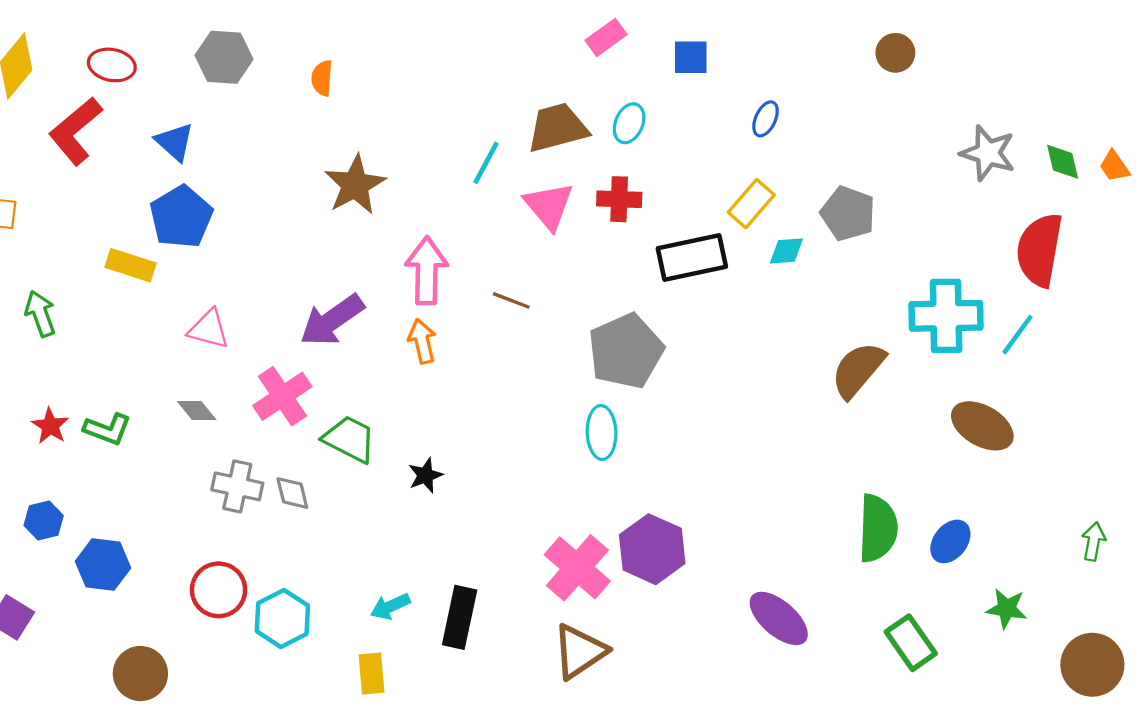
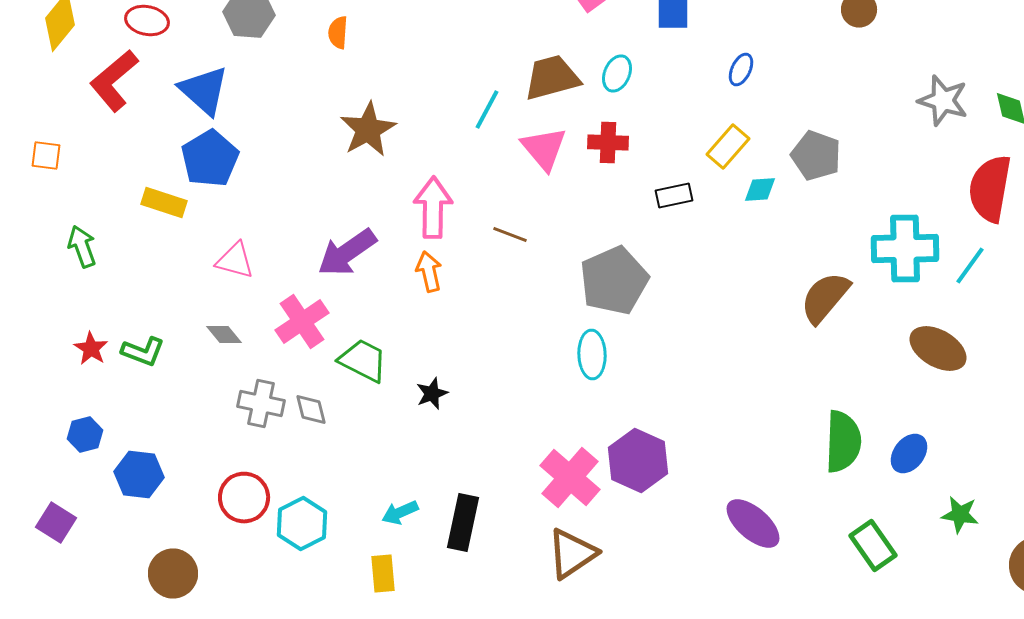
blue triangle: (175, 142) -> (204, 90), size x1.4
black rectangle: (692, 258) -> (674, 196), size x0.6

